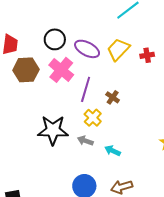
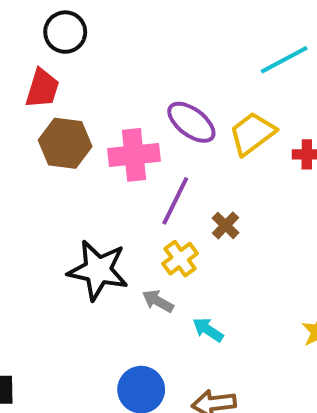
black circle: (55, 39) -> (65, 32), moved
pink cross: (61, 70) -> (134, 155), turned 35

